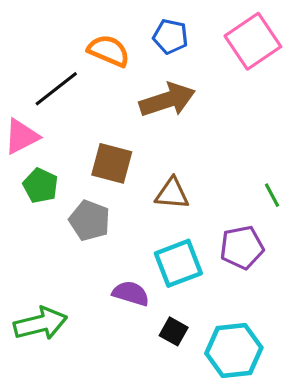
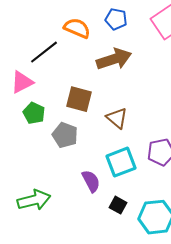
brown triangle: (172, 193) -> (117, 118), turned 35
purple semicircle: (131, 293) -> (91, 181), turned 45

